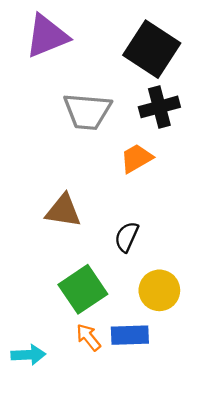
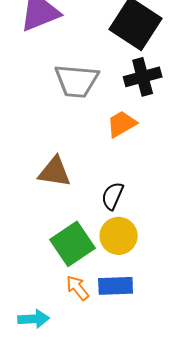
yellow circle: (159, 290) -> (119, 236), moved
cyan arrow: (28, 355) -> (34, 319), moved

